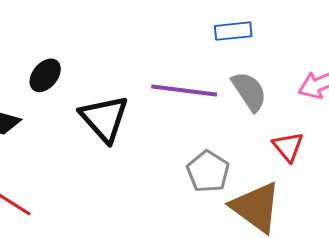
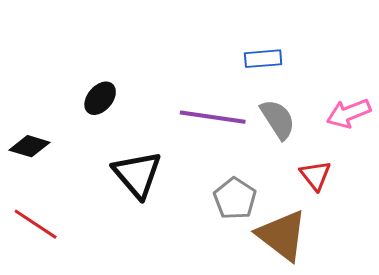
black ellipse: (45, 75) -> (100, 98), moved
black triangle: (104, 118) -> (137, 174), moved

